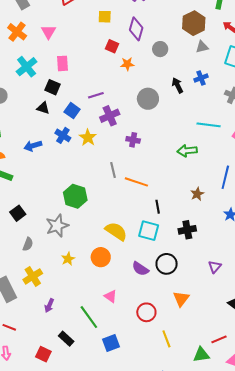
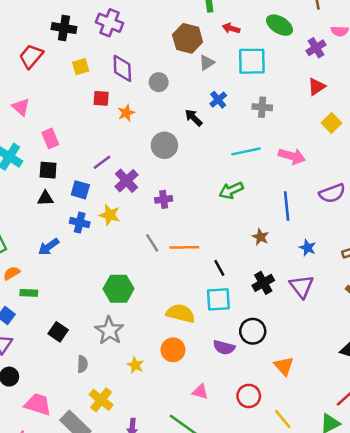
purple triangle: (215, 267) -> (302, 286), moved, size x1.5

